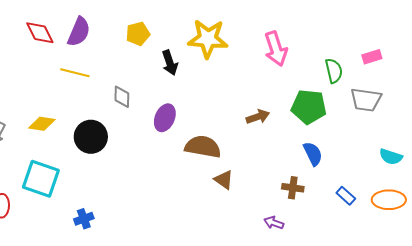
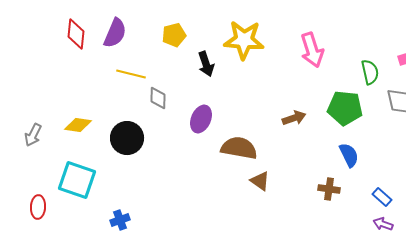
red diamond: (40, 33) -> (76, 34), turned 32
yellow line: (75, 73) -> (131, 74), moved
purple arrow: (274, 223) -> (383, 224), moved

